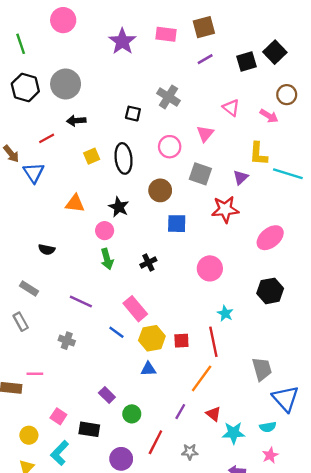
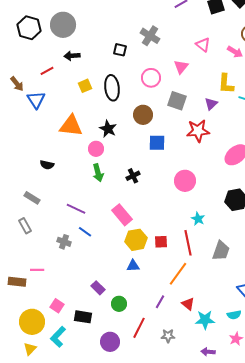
orange triangle: (75, 203) -> (71, 126), size x1.4
blue line: (116, 332) -> (85, 232), moved
gray trapezoid: (262, 369) -> (221, 251), moved, turned 35
yellow circle: (29, 435) -> (32, 322), size x1.6

